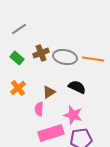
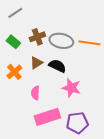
black semicircle: (77, 87) -> (57, 66), moved
brown triangle: (49, 92) -> (36, 63), moved
pink star: (73, 115) -> (71, 88), moved

